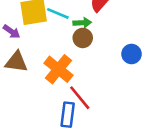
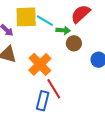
brown circle: (83, 38) -> (74, 43), moved

